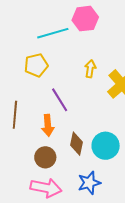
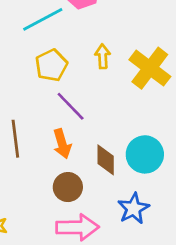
yellow pentagon: (36, 65) -> (51, 65), moved

